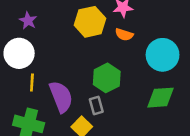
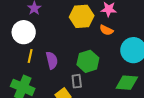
purple semicircle: (61, 97) -> (52, 60), moved, size x0.7

